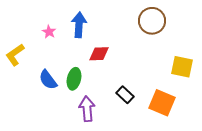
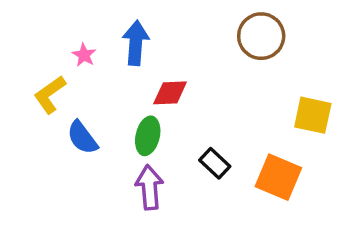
yellow L-shape: (15, 55) -> (50, 95), moved
green ellipse: (74, 79) -> (148, 136), moved

